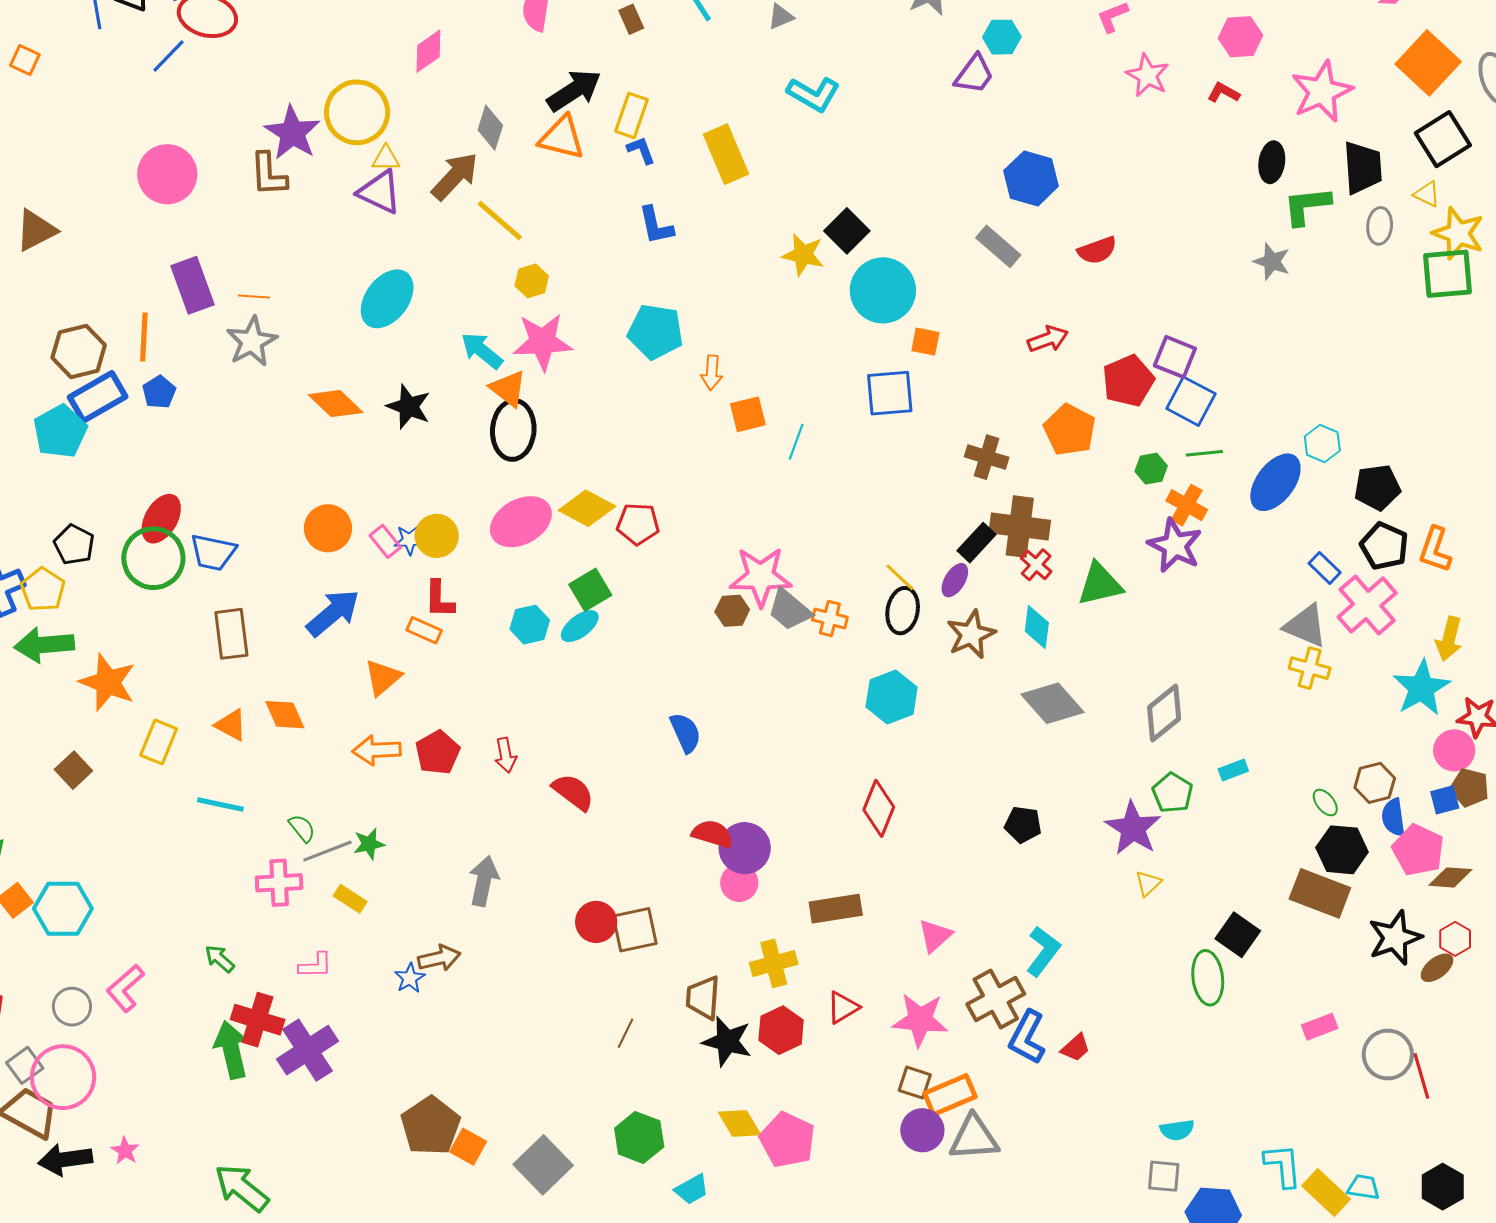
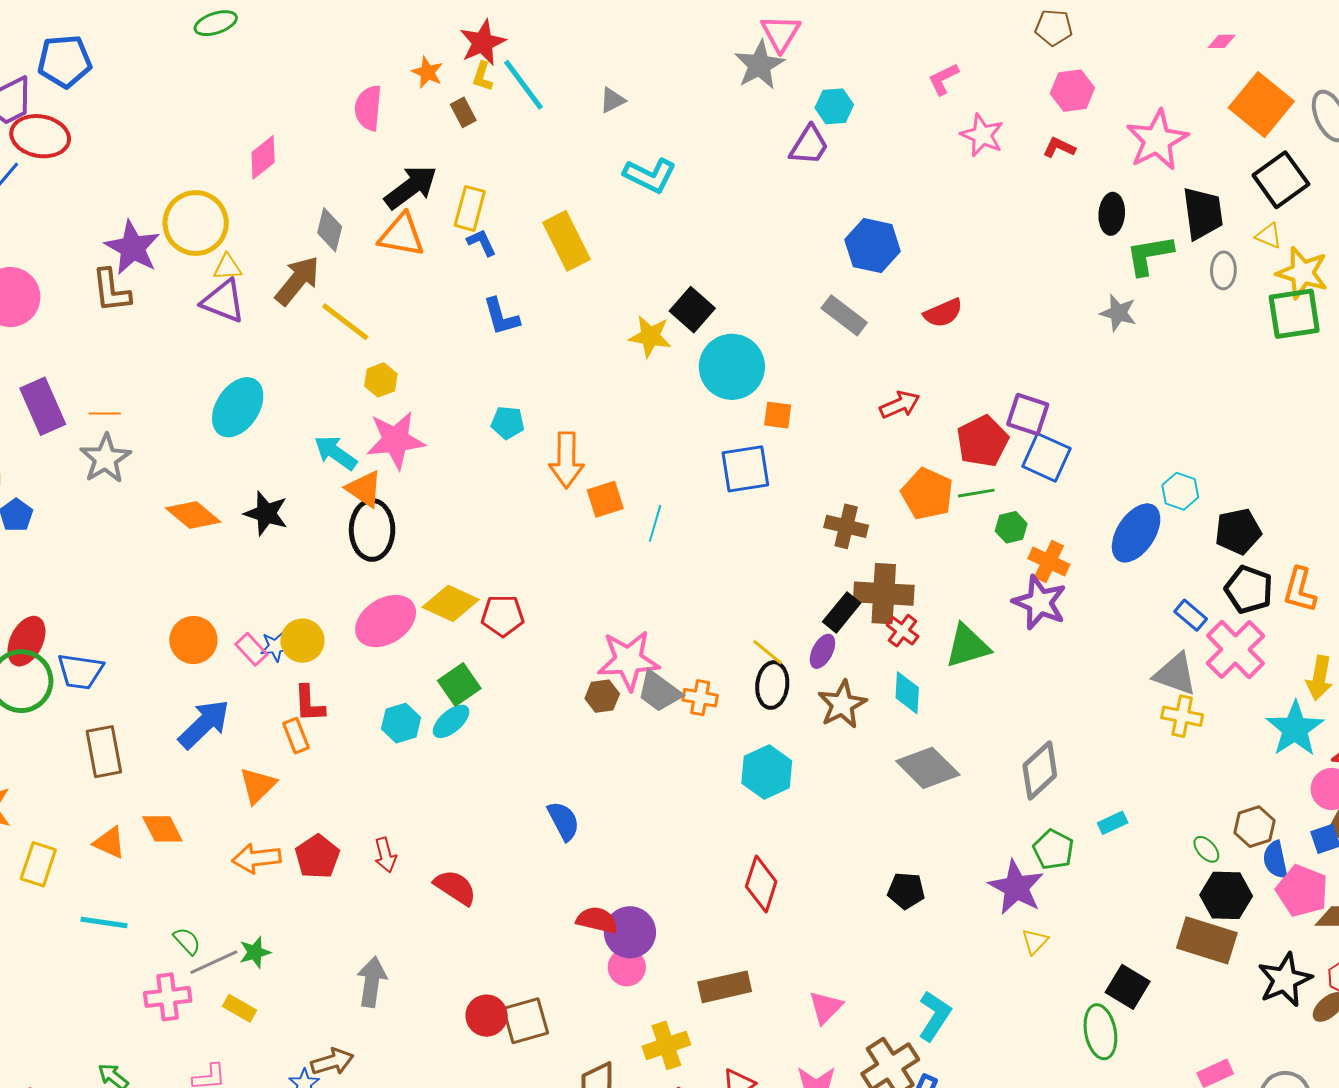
cyan pentagon: (655, 332) -> (508, 423), size x0.6
orange arrow: (712, 373) -> (566, 460), size x1.6
green line: (1204, 453) -> (976, 493), moved
orange rectangle: (424, 630) -> (296, 736), turned 48

